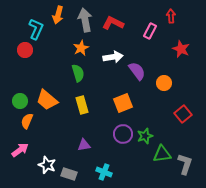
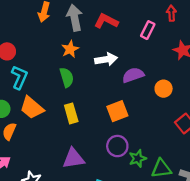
cyan L-shape: (36, 29) -> (19, 77), moved
purple semicircle: (137, 71) -> (133, 75), turned -72
green star: (145, 136) -> (138, 158), moved
purple triangle: (84, 145) -> (73, 158), size x1.5

